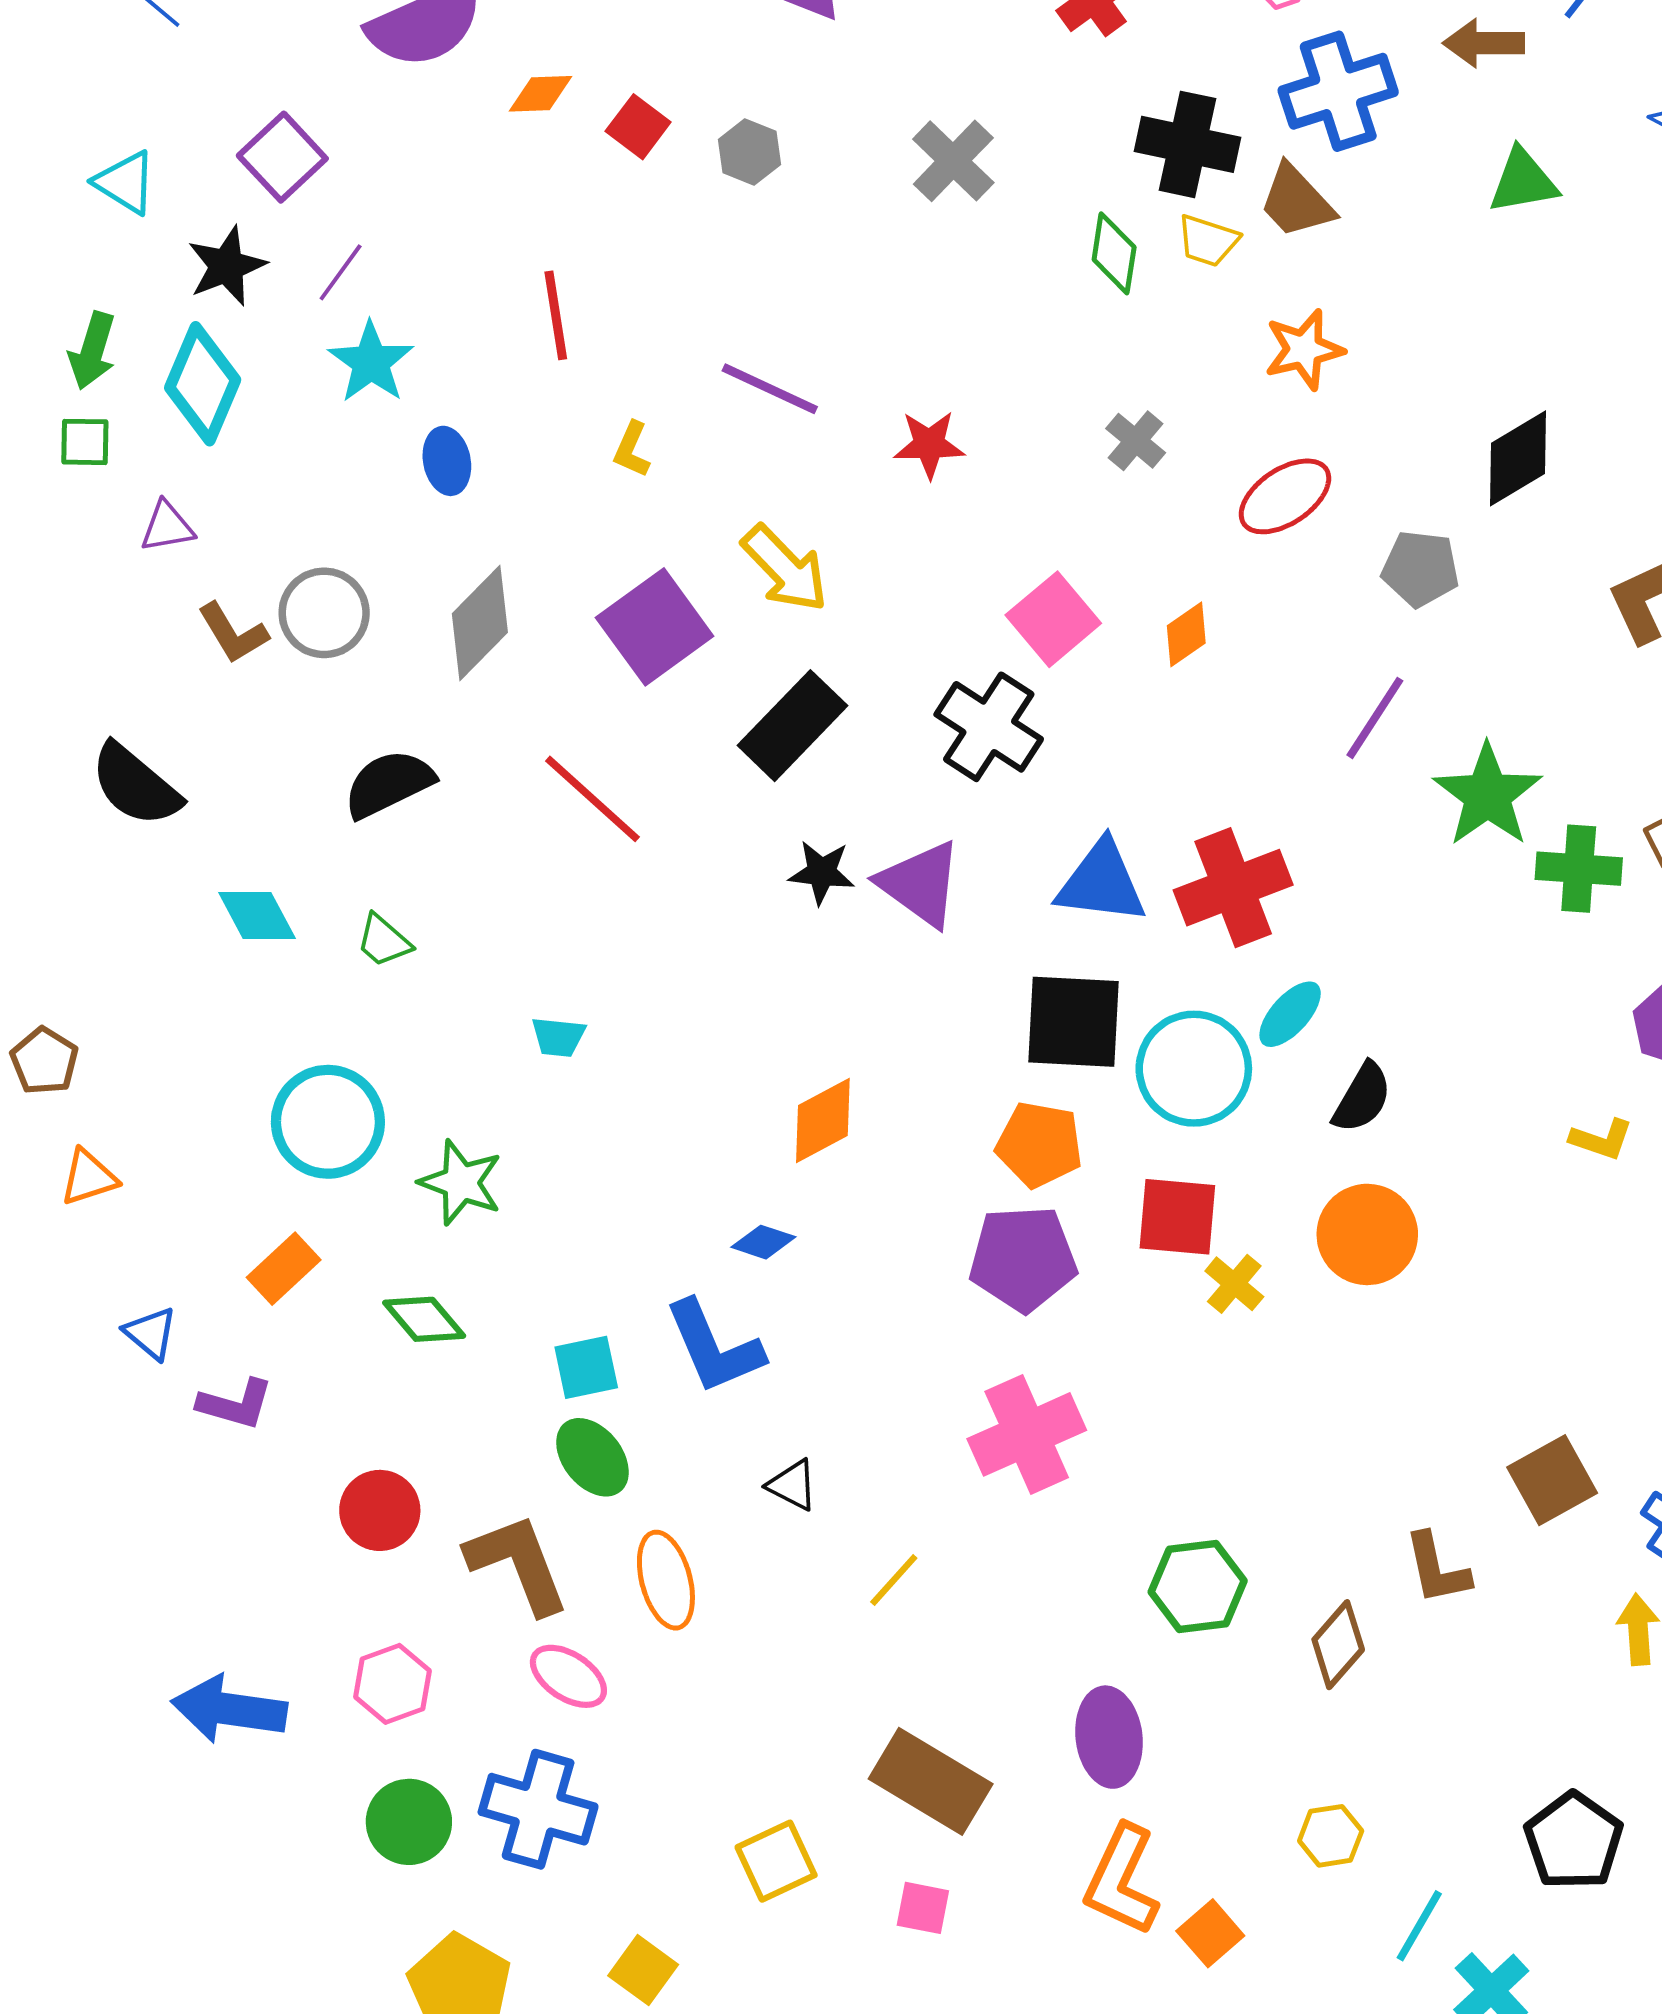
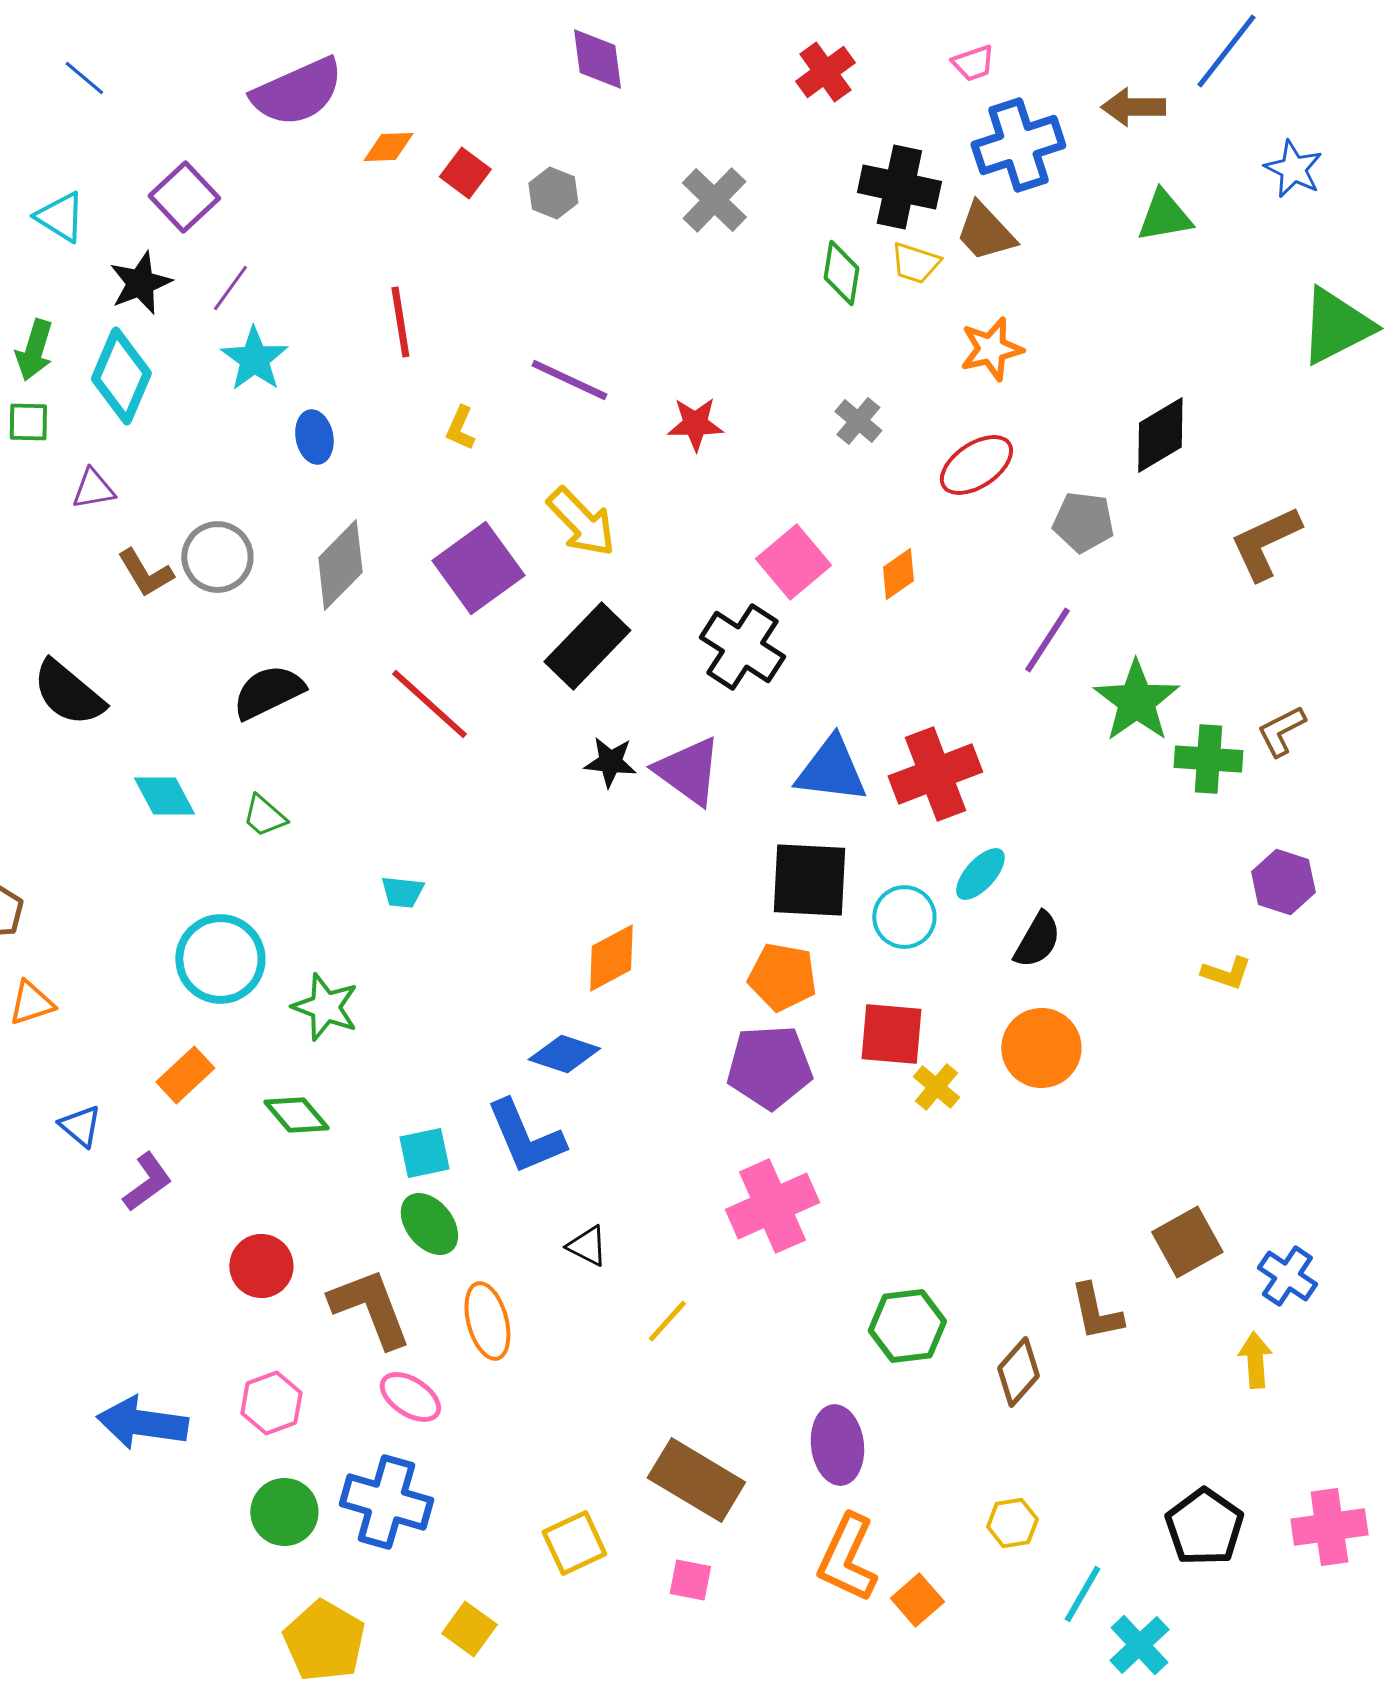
cyan circle: (1194, 1069) -> (904, 917), size x0.7
blue diamond: (763, 1242) -> (564, 1054), size x1.4
purple L-shape: (235, 1404) -> (147, 1182), turned -52

